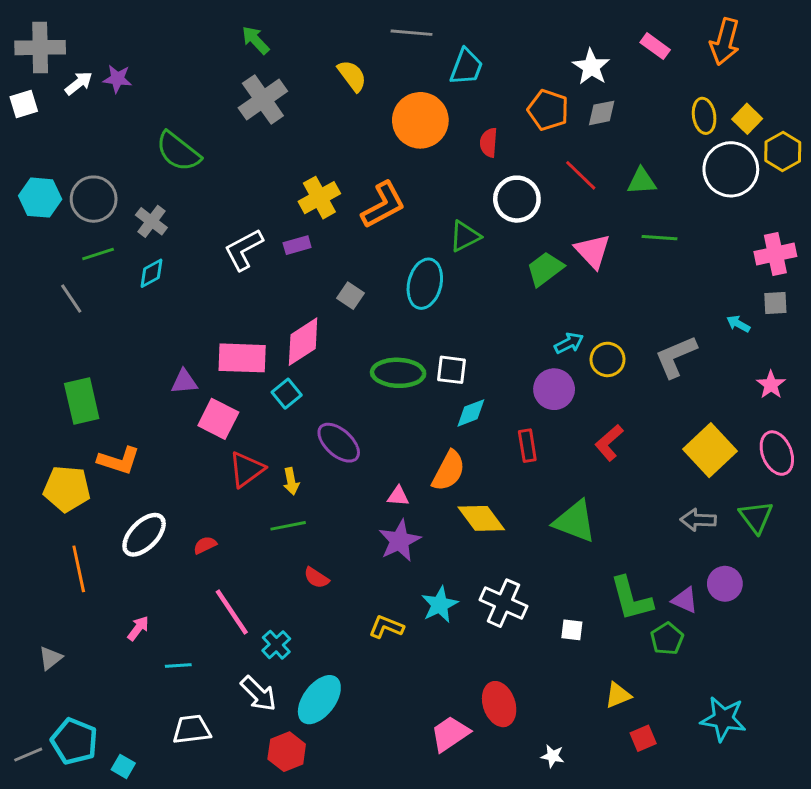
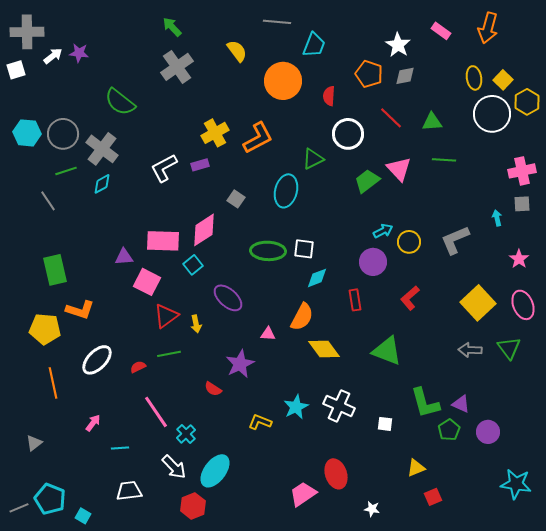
gray cross: (151, 221) -> (102, 149), size x1.5
cyan arrow: (738, 324) -> (497, 218), turned 49
green line: (288, 526) -> (169, 354), moved
purple star: (400, 541) -> (240, 364), moved
purple circle: (725, 584) -> (488, 432), moved
cyan star: (723, 719) -> (516, 484), moved

